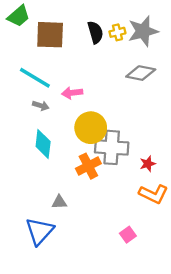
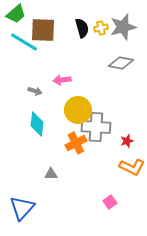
cyan line: (35, 78) -> (24, 42), moved
blue triangle: (40, 231) -> (22, 208), moved

